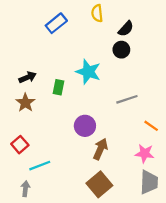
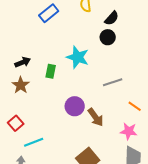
brown arrow: (100, 149) -> (96, 117), moved, turned 120

